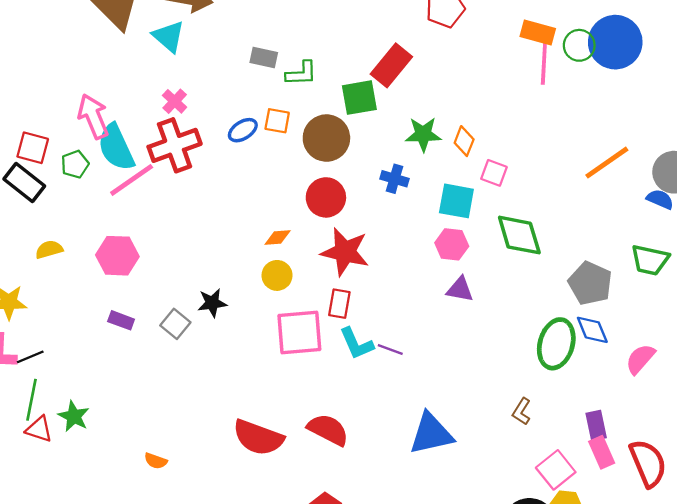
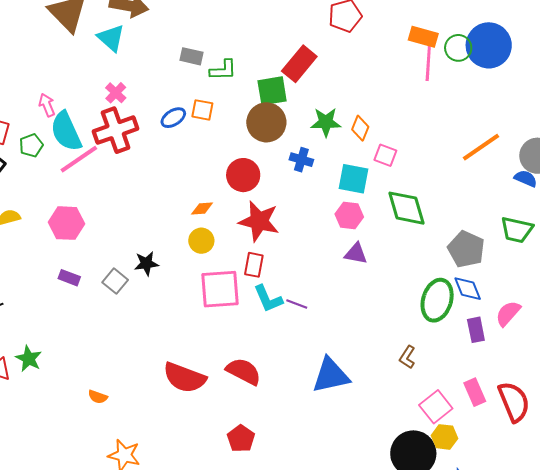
pink arrow: (93, 116) -> (47, 105), size x0.6
brown circle: (326, 138) -> (266, 122), moved
purple rectangle: (596, 425) -> (476, 330), moved

